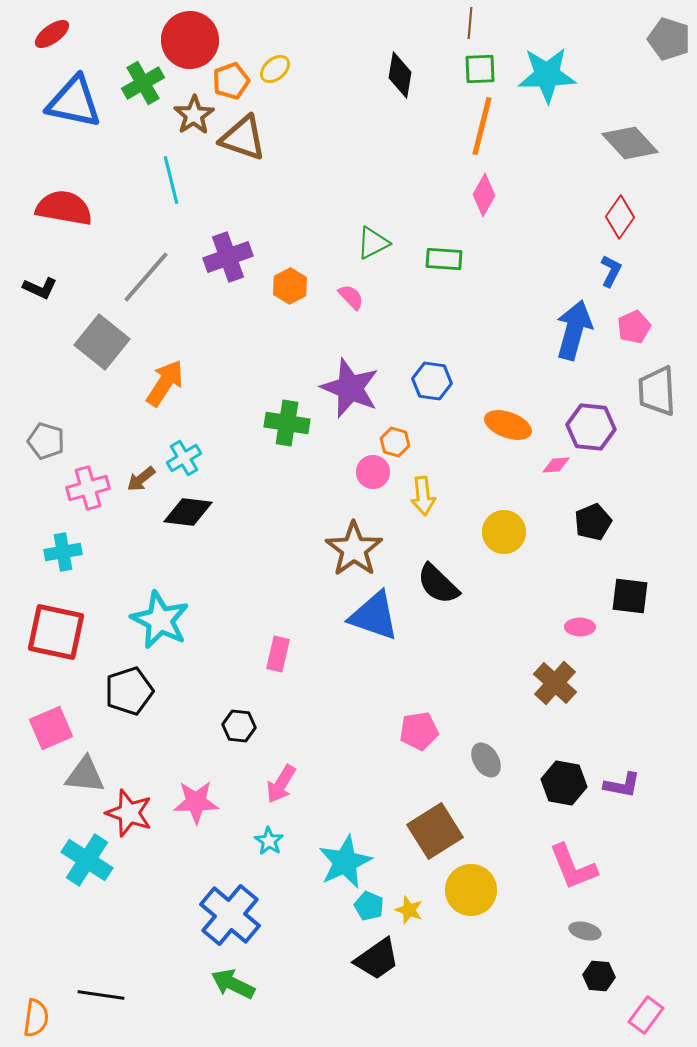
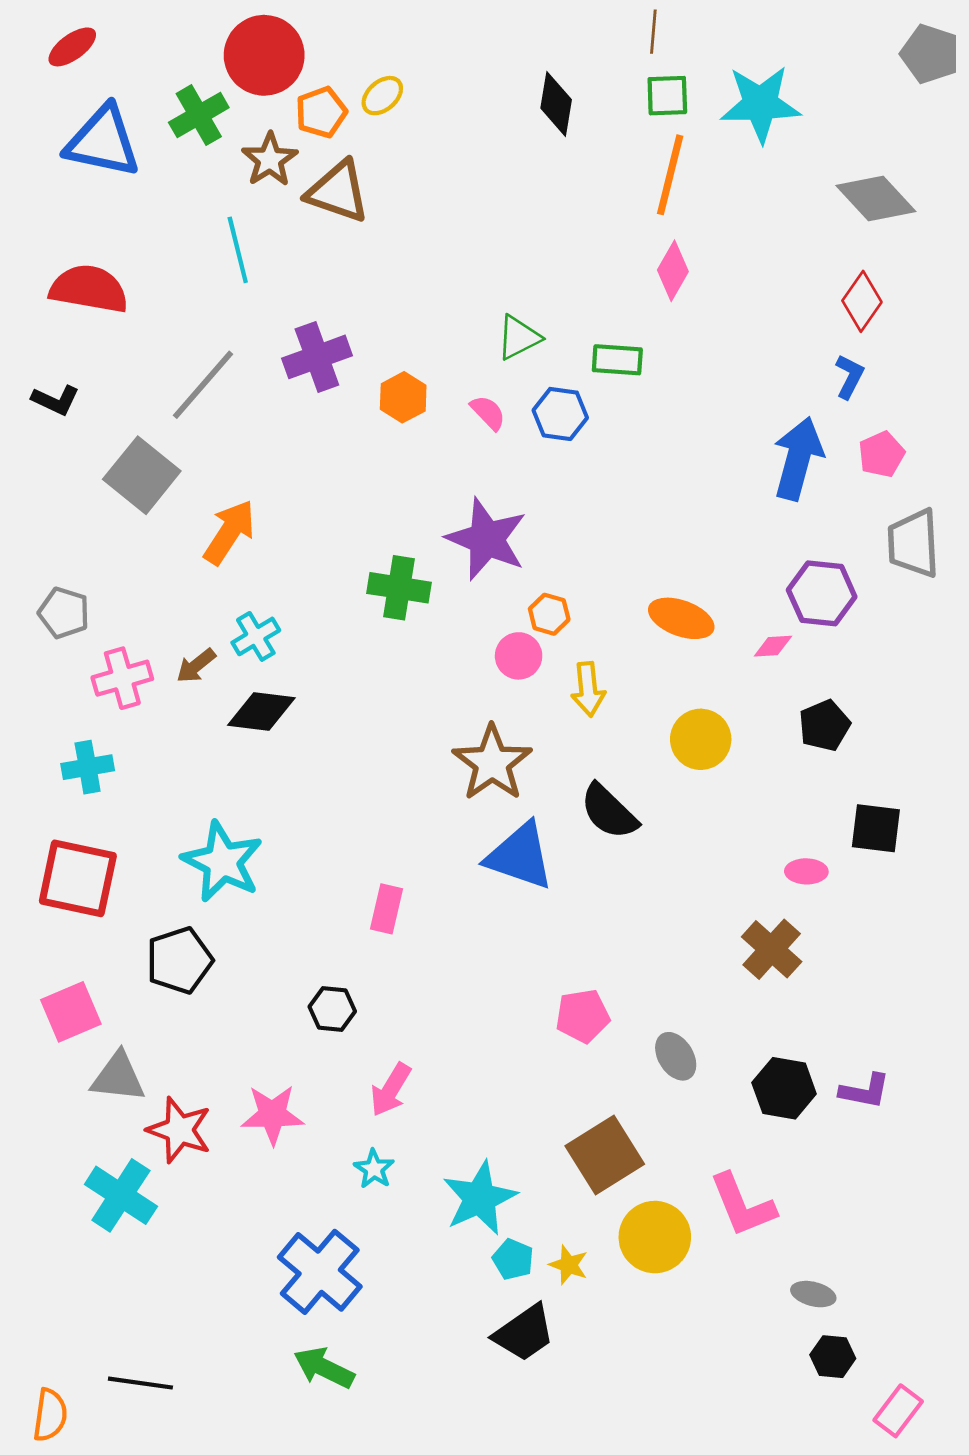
blue hexagon: (432, 381) -> (560, 414), moved
orange ellipse: (508, 425) -> (681, 618), moved
pink L-shape: (573, 867) -> (742, 1205), moved

